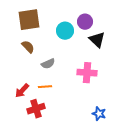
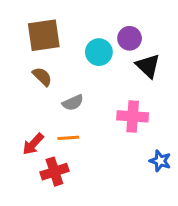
blue star: (99, 114) -> (160, 161), moved

